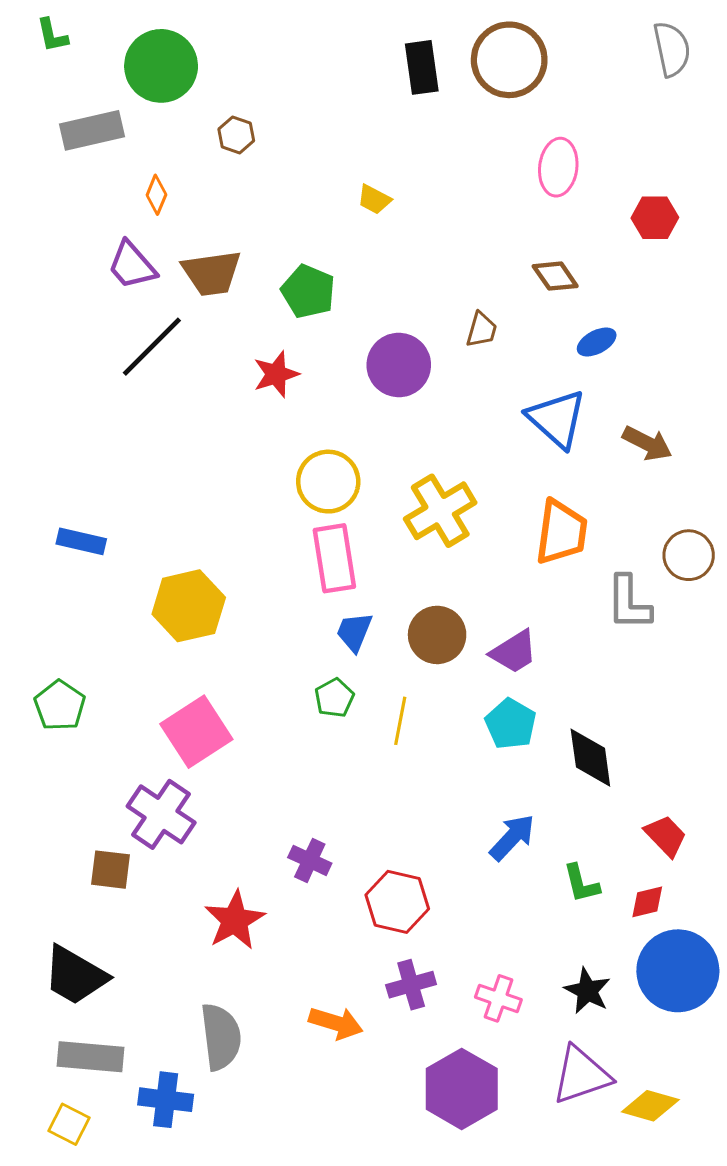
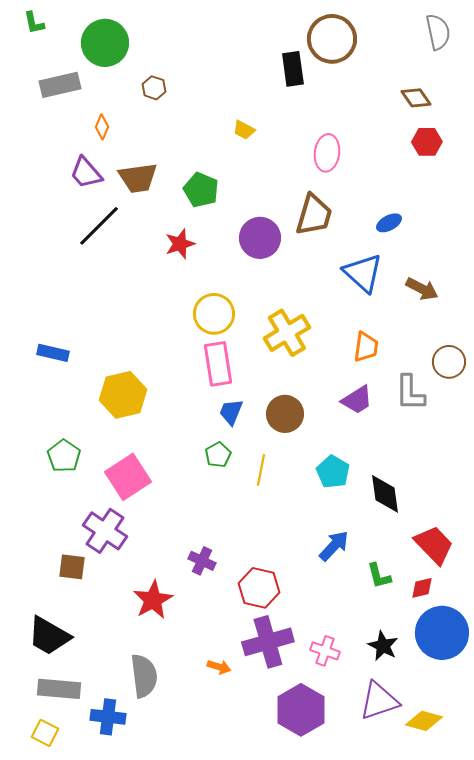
black rectangle: (422, 67) -> (293, 69), moved
pink ellipse: (558, 167) -> (327, 153), moved
brown diamond: (555, 276) -> (416, 98), moved
brown trapezoid: (482, 330) -> (314, 215), size x1.8
orange trapezoid: (561, 532) -> (366, 347), size x0.7
purple trapezoid: (514, 652) -> (357, 400), moved
green pentagon: (60, 705) -> (64, 456), moved
red trapezoid: (666, 836) -> (434, 545), size x1.4
purple cross: (411, 985) -> (268, 642), size x1.6
orange arrow: (336, 1023) -> (219, 667), size x0.7

